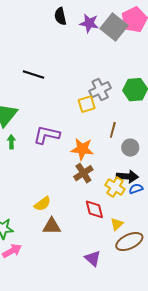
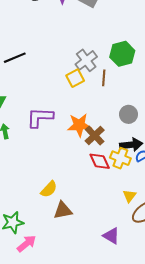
black line: (33, 74) -> (15, 58), turned -30
brown line: (113, 130) -> (104, 78), moved
brown cross: (83, 173) -> (95, 135), moved
red diamond: (94, 209) -> (100, 161), moved

